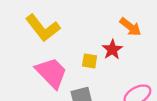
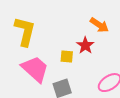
yellow L-shape: (43, 28) -> (25, 31), turned -124

